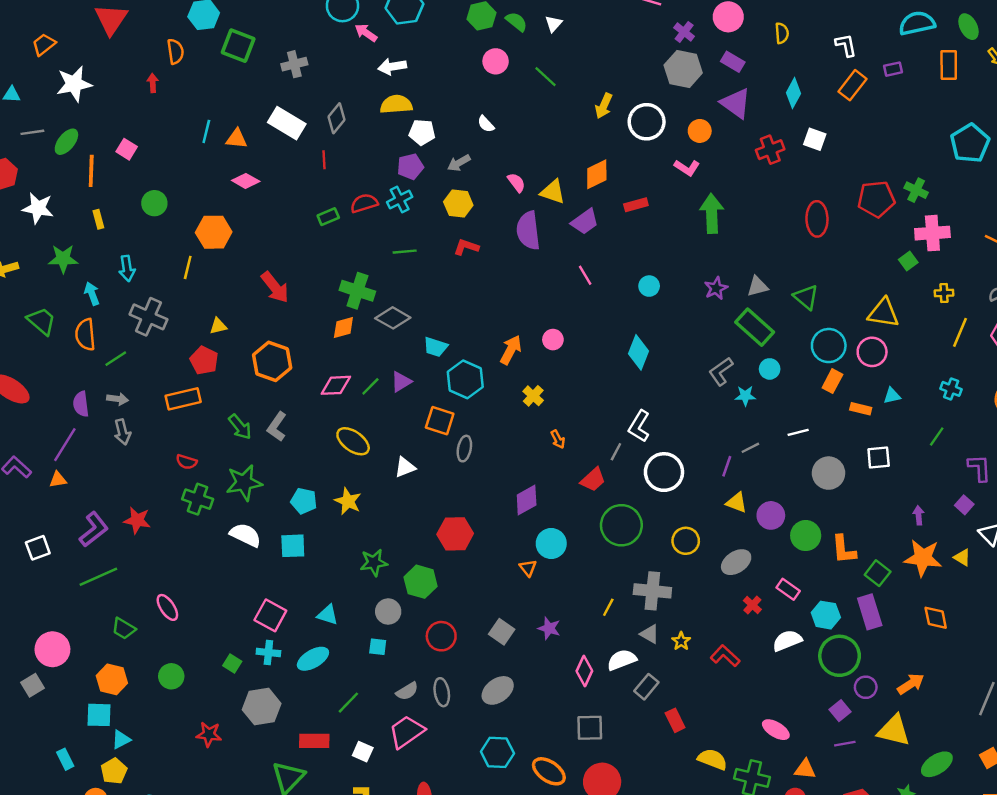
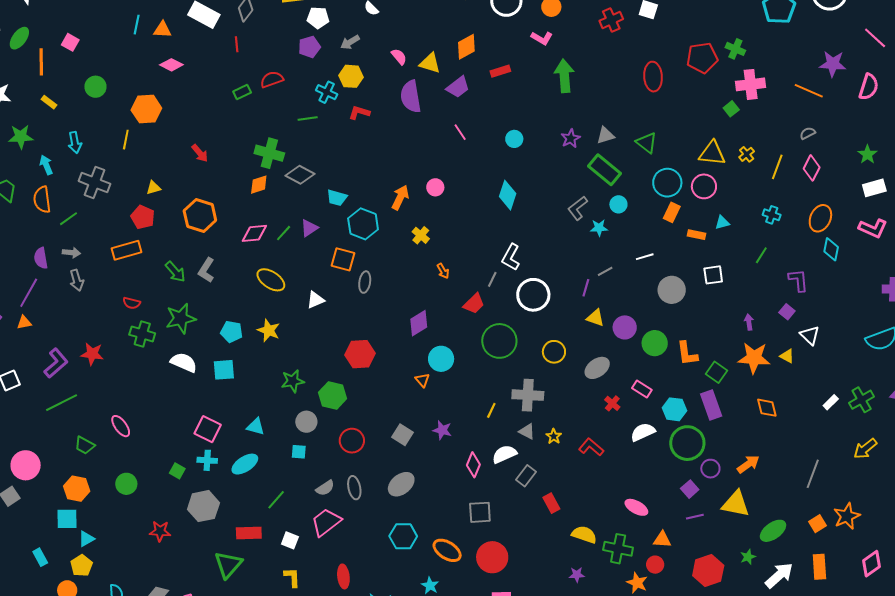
cyan cross: (400, 199) -> (327, 92), moved, turned -35
yellow rectangle: (98, 219) -> (49, 102), turned -35
red arrow: (275, 287) -> (200, 153), size x0.7
yellow cross: (944, 293) -> (747, 154), moved, turned -35

